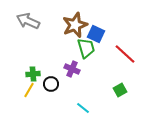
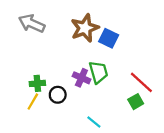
green trapezoid: (86, 48) -> (98, 72), moved
red line: (125, 54) -> (141, 82), moved

